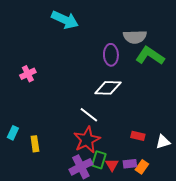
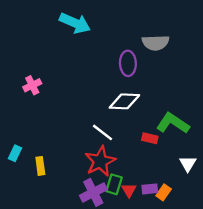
green L-shape: (150, 56) -> (173, 123), moved
red rectangle: (138, 136) -> (150, 138), moved
white triangle: (163, 142) -> (188, 164), turned -42

